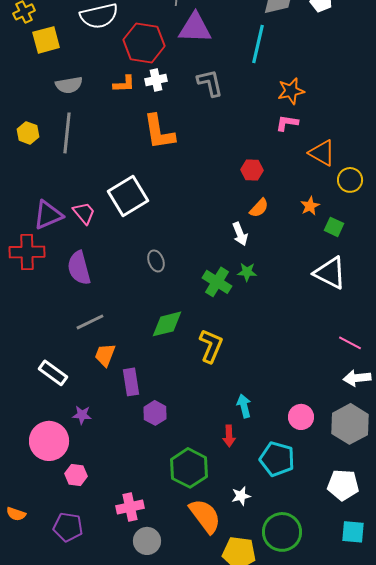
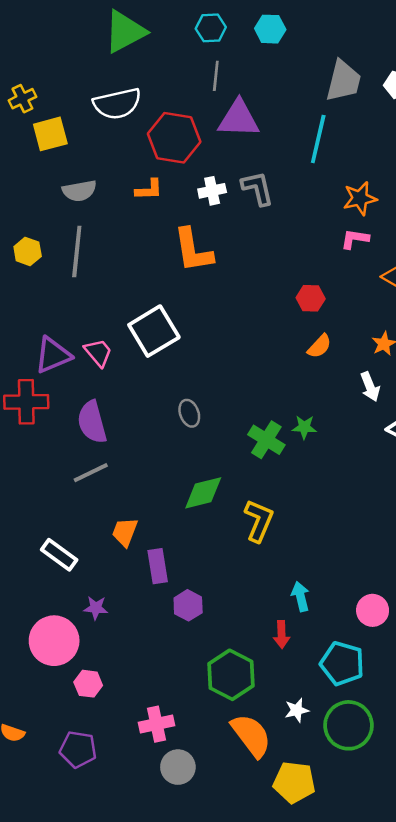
white cross: (156, 80) -> (212, 191), moved
white arrow: (240, 234) -> (370, 387), moved
gray line: (90, 322) -> (91, 473), moved
green circle: (282, 532) -> (349, 725), moved

